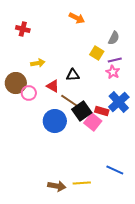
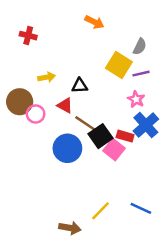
yellow square: (97, 53) -> (119, 65), size x1.5
pink star: (113, 72) -> (136, 99), moved
black triangle: (73, 75) -> (80, 86), moved
yellow line: (82, 183) -> (101, 211), moved, turned -42

